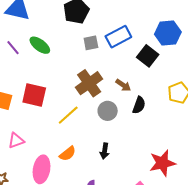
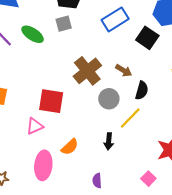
gray square: (91, 43) -> (64, 24), moved
red square: (34, 95) -> (51, 101), moved
yellow line: (68, 115) -> (130, 118), moved
pink triangle: (16, 141) -> (35, 126), moved

